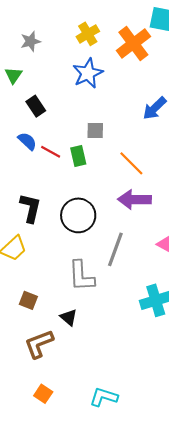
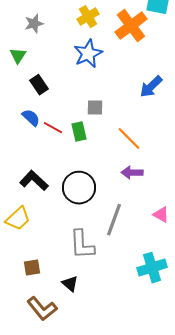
purple arrow: (134, 200) -> (132, 173), size x0.7
black L-shape: (30, 208) -> (34, 181), turned -60
brown square: (28, 300) -> (32, 268), turned -30
brown L-shape: (39, 344) -> (42, 309), turned -108

